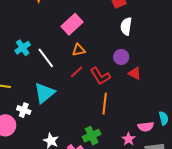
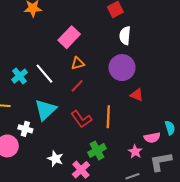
cyan cross: (23, 48) -> (20, 76), moved
purple circle: (121, 57) -> (122, 68), size x1.6
red triangle: (135, 73) -> (137, 95), moved
red L-shape: (100, 76) -> (81, 119), moved

